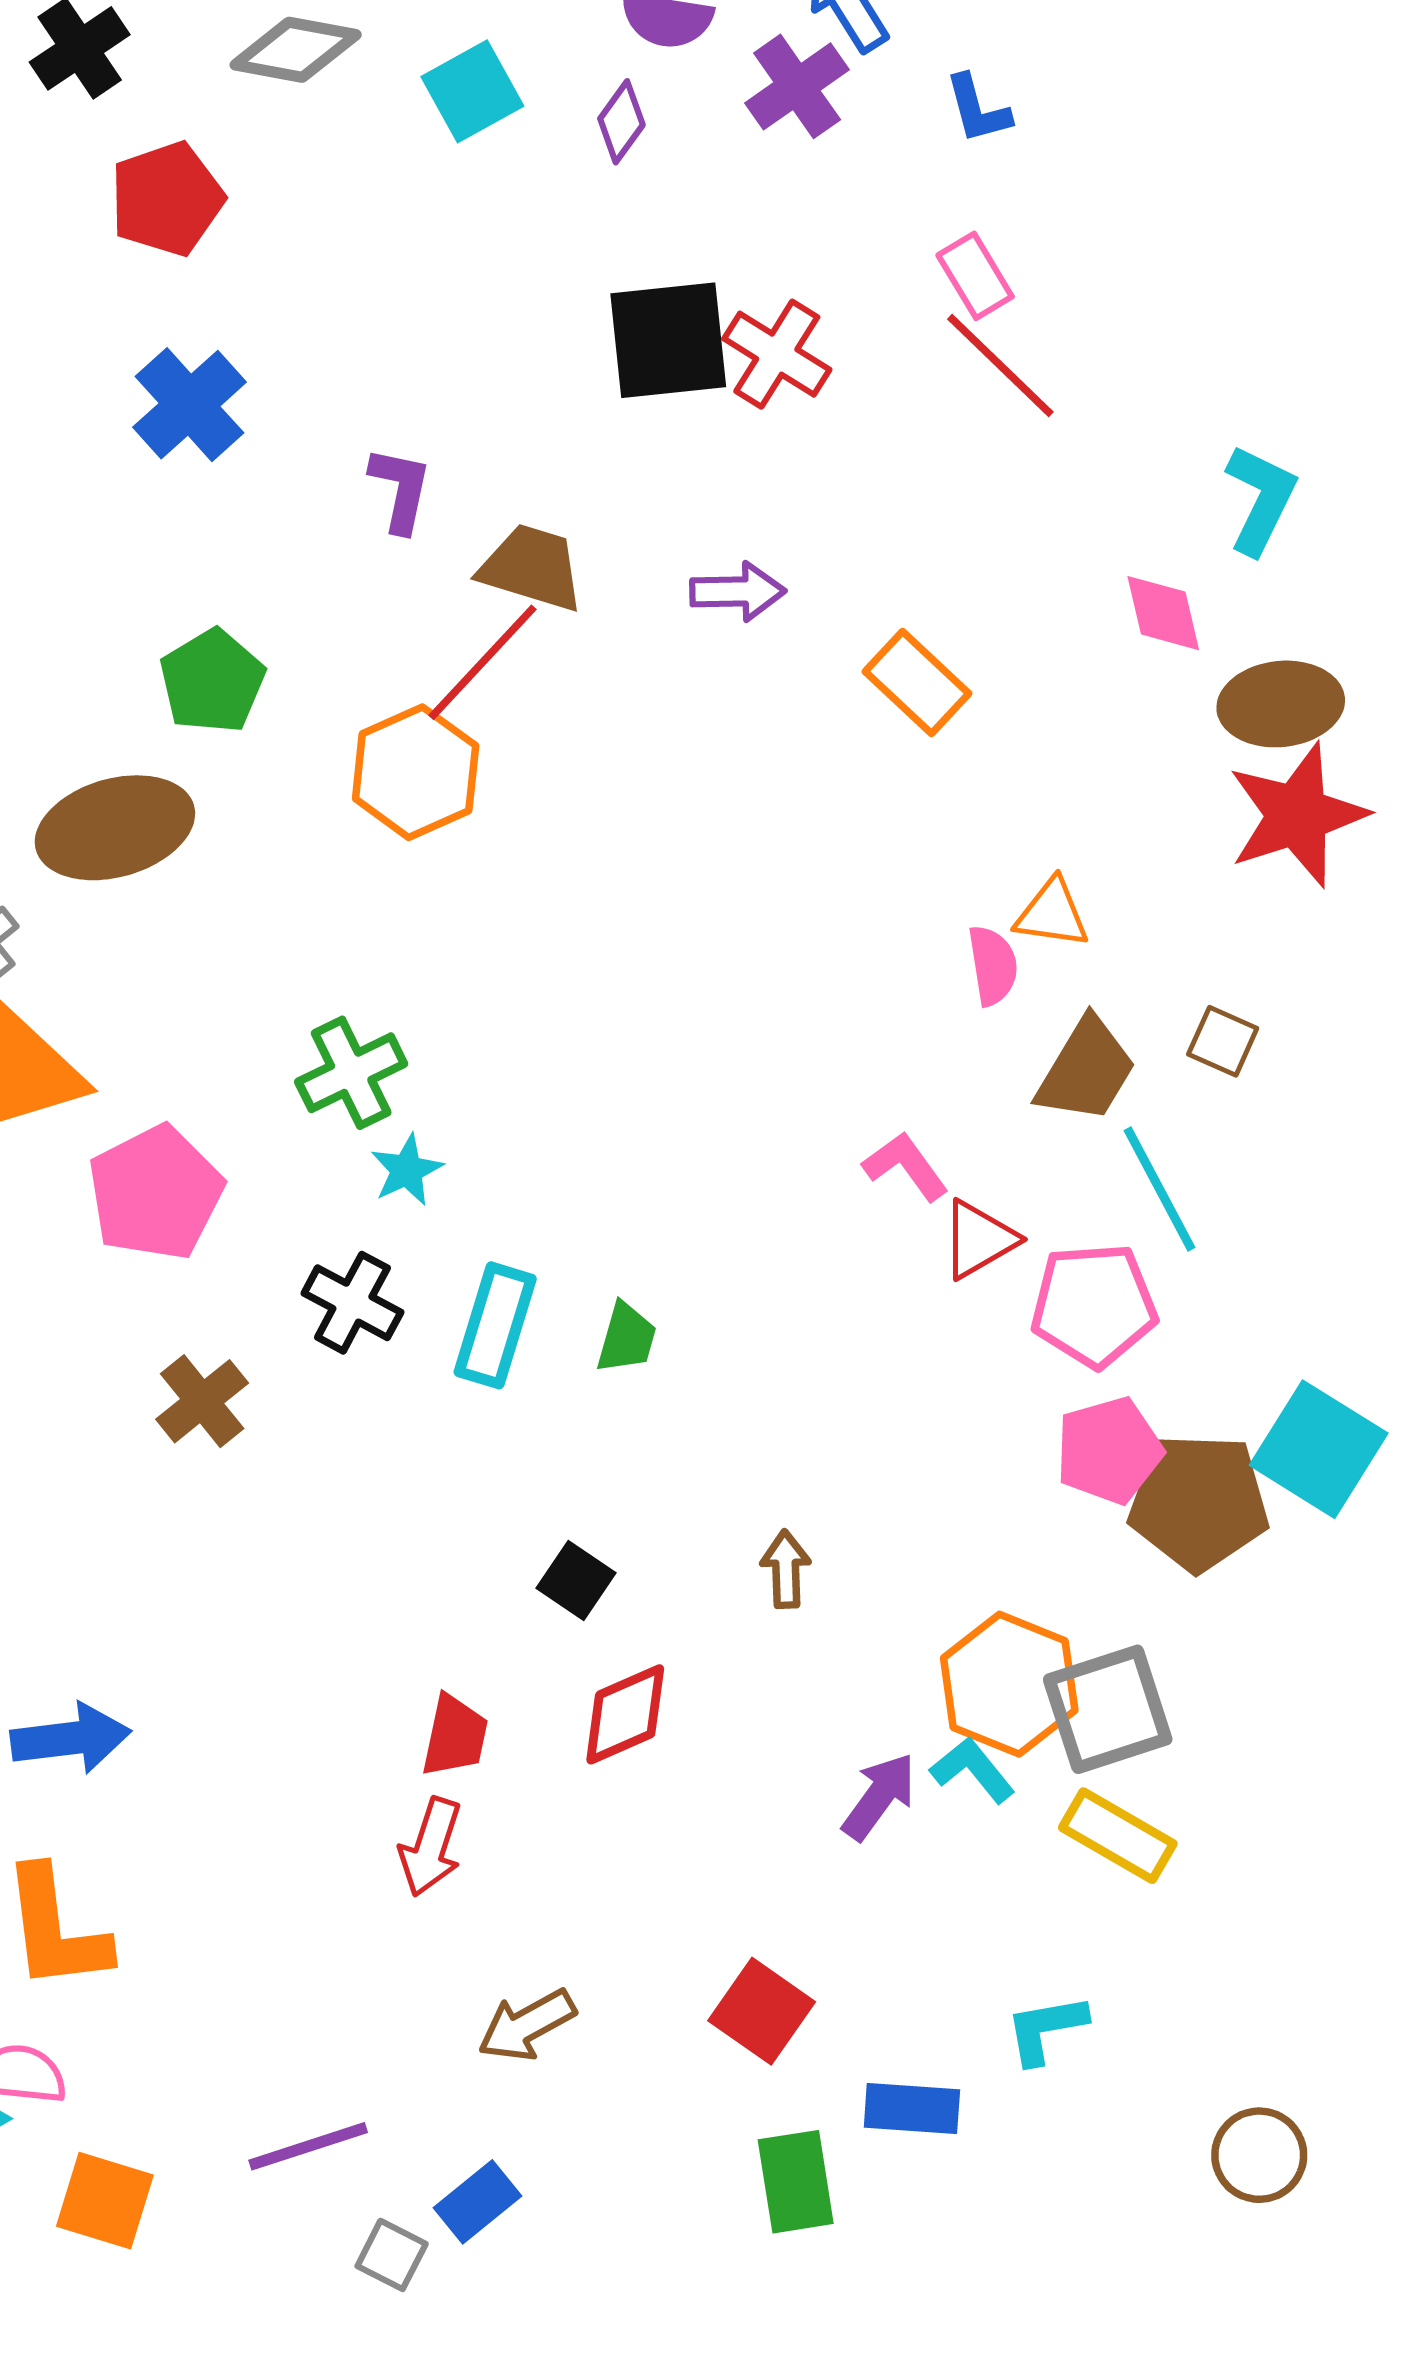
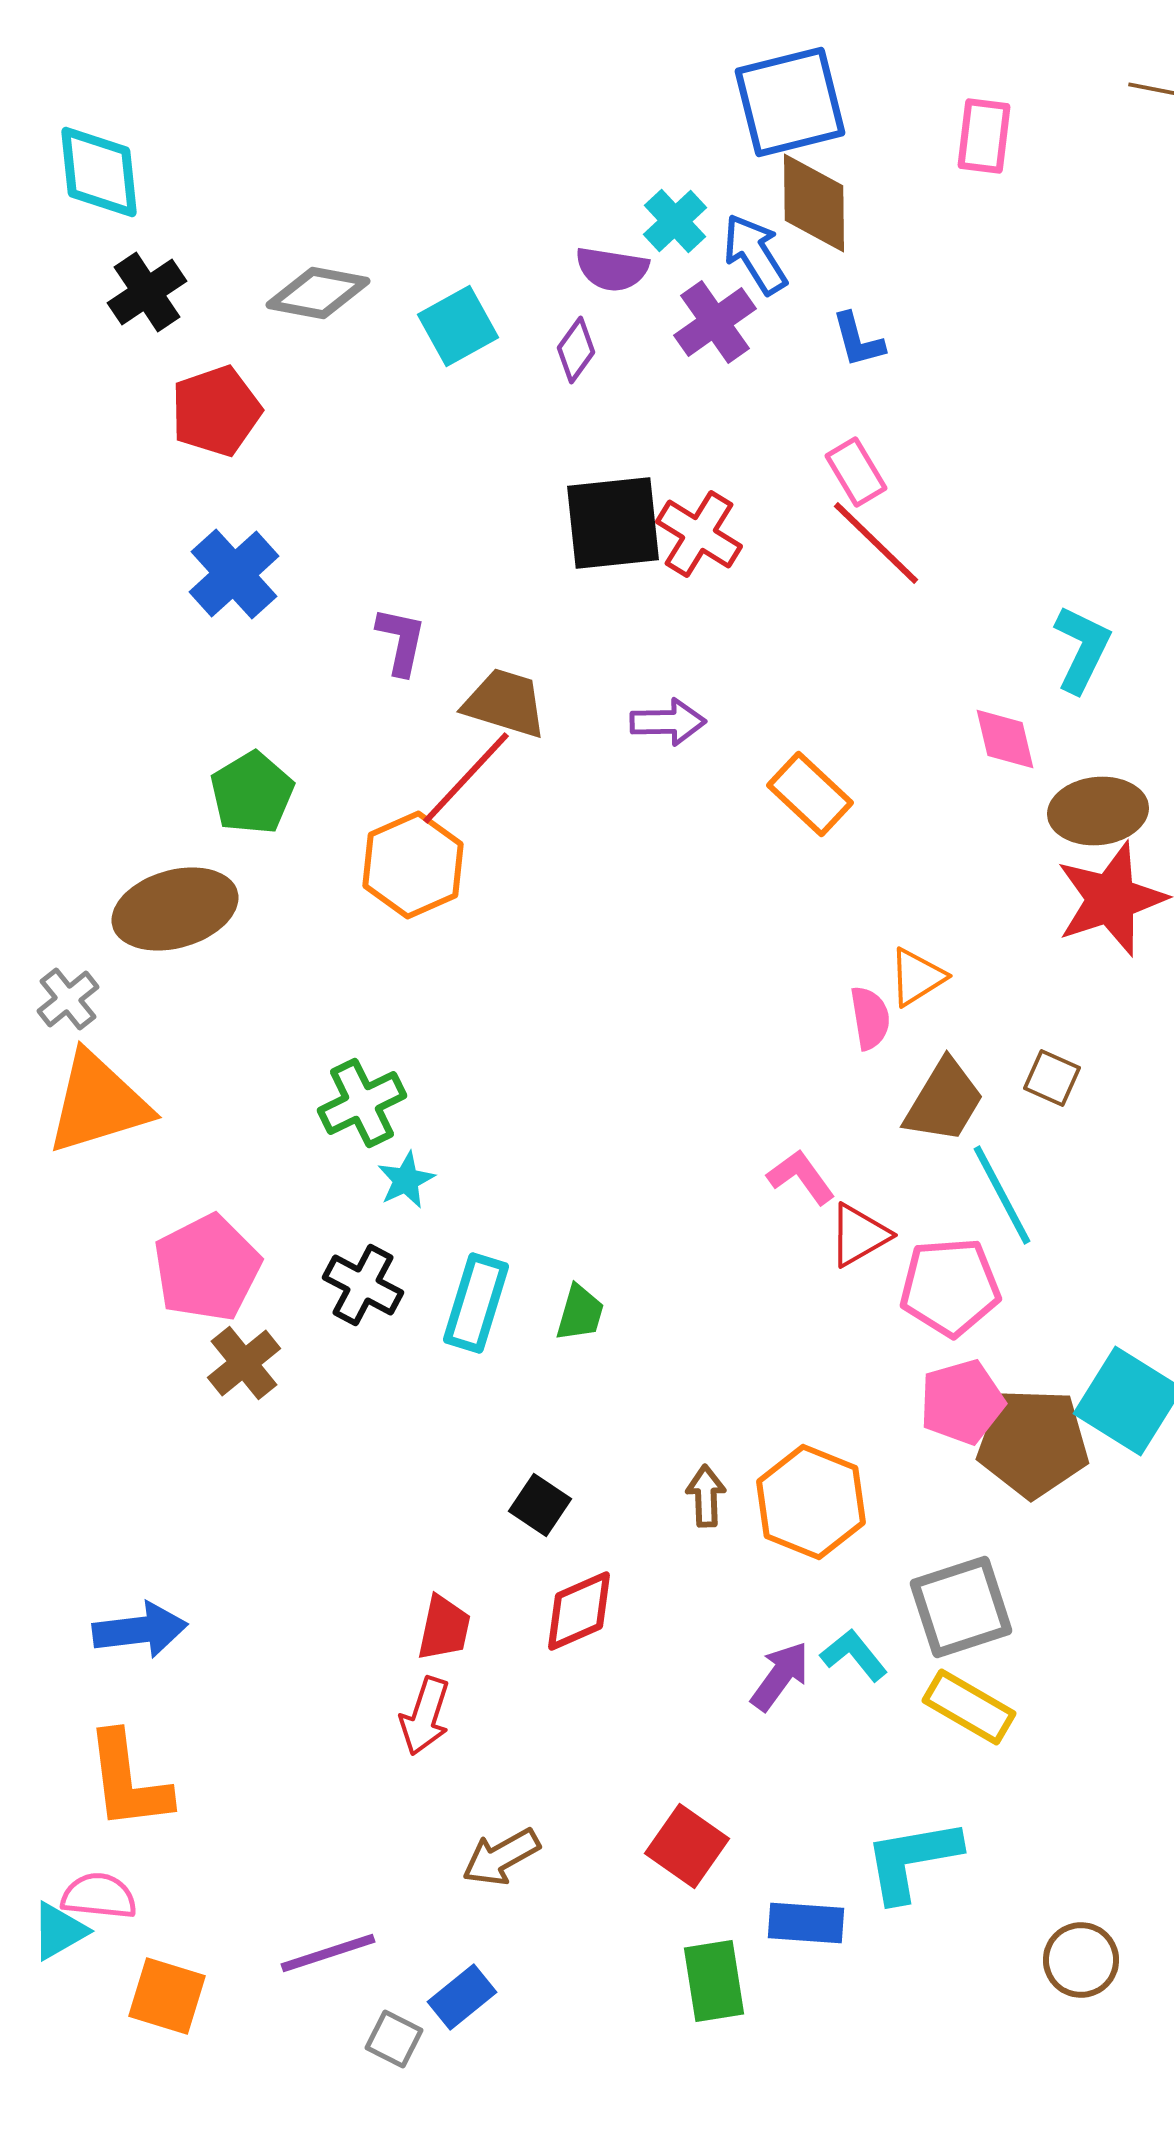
orange triangle: (1052, 914) -> (917, 977), turned -40
pink pentagon: (155, 1193) -> (207, 1268), moved
orange hexagon: (1009, 1684) -> (811, 1502), moved
cyan L-shape: (1046, 2029) -> (912, 1860), size x1.5

